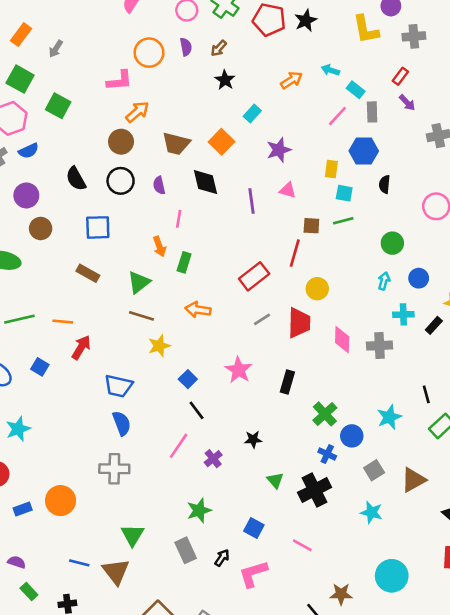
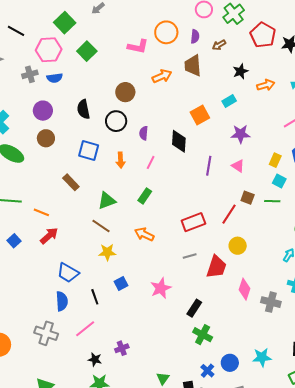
black star: (225, 80) -> (240, 71), moved
orange arrow: (137, 112) -> (162, 76), moved
brown trapezoid: (176, 144) -> (193, 65), moved, turned 55
orange arrow: (159, 247) -> (121, 160), moved
black line: (197, 410) -> (95, 297), moved
green cross: (325, 414) -> (203, 335), moved, turned -36
black star: (253, 439) -> (95, 360), moved
pink line: (179, 446) -> (85, 329), moved

